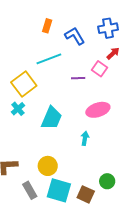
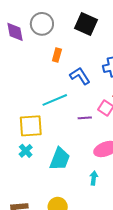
orange rectangle: (47, 26) -> (57, 55), moved
yellow square: (24, 84) -> (31, 126), turned 35

